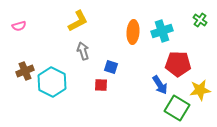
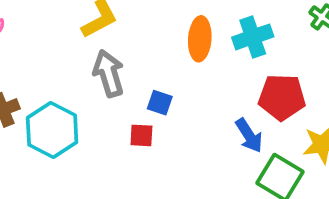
gray arrow: (83, 51) -> (109, 73), size x1.4

